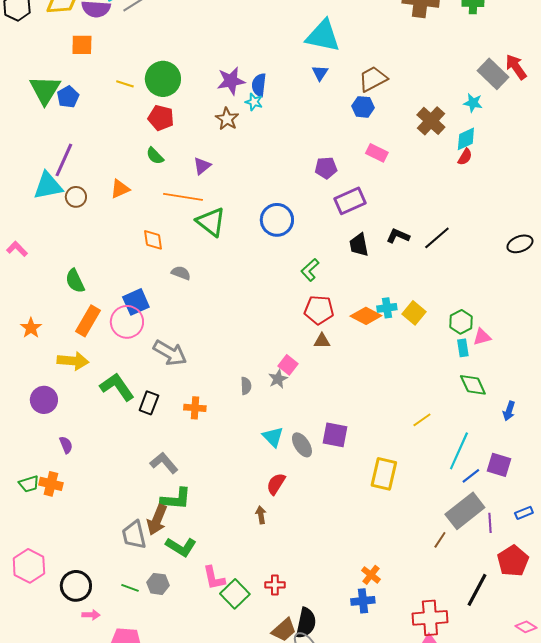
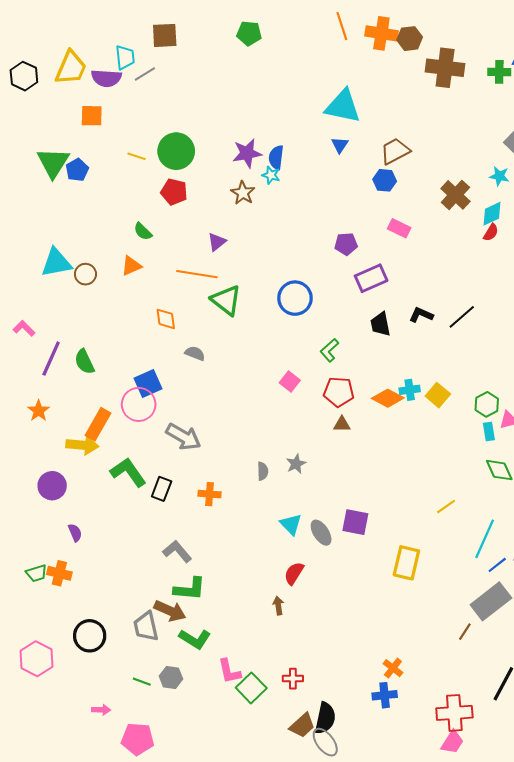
green semicircle: (155, 156) -> (143, 231), moved
purple line: (64, 160) -> (51, 359), moved
orange rectangle: (88, 321) -> (98, 424), moved
pink square: (288, 365) -> (290, 381), moved
brown arrow: (157, 520) -> (170, 611), turned -88
black circle: (76, 586) -> (90, 636), moved

